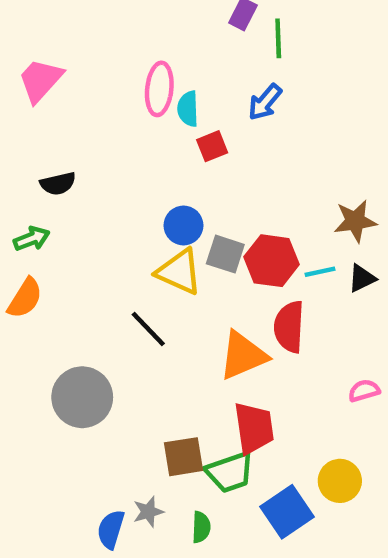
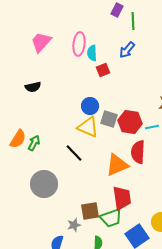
pink trapezoid: (40, 80) -> (41, 42), moved
green arrow: (32, 239) -> (34, 143), moved, turned -42
gray star: (148, 512) -> (74, 225), moved

